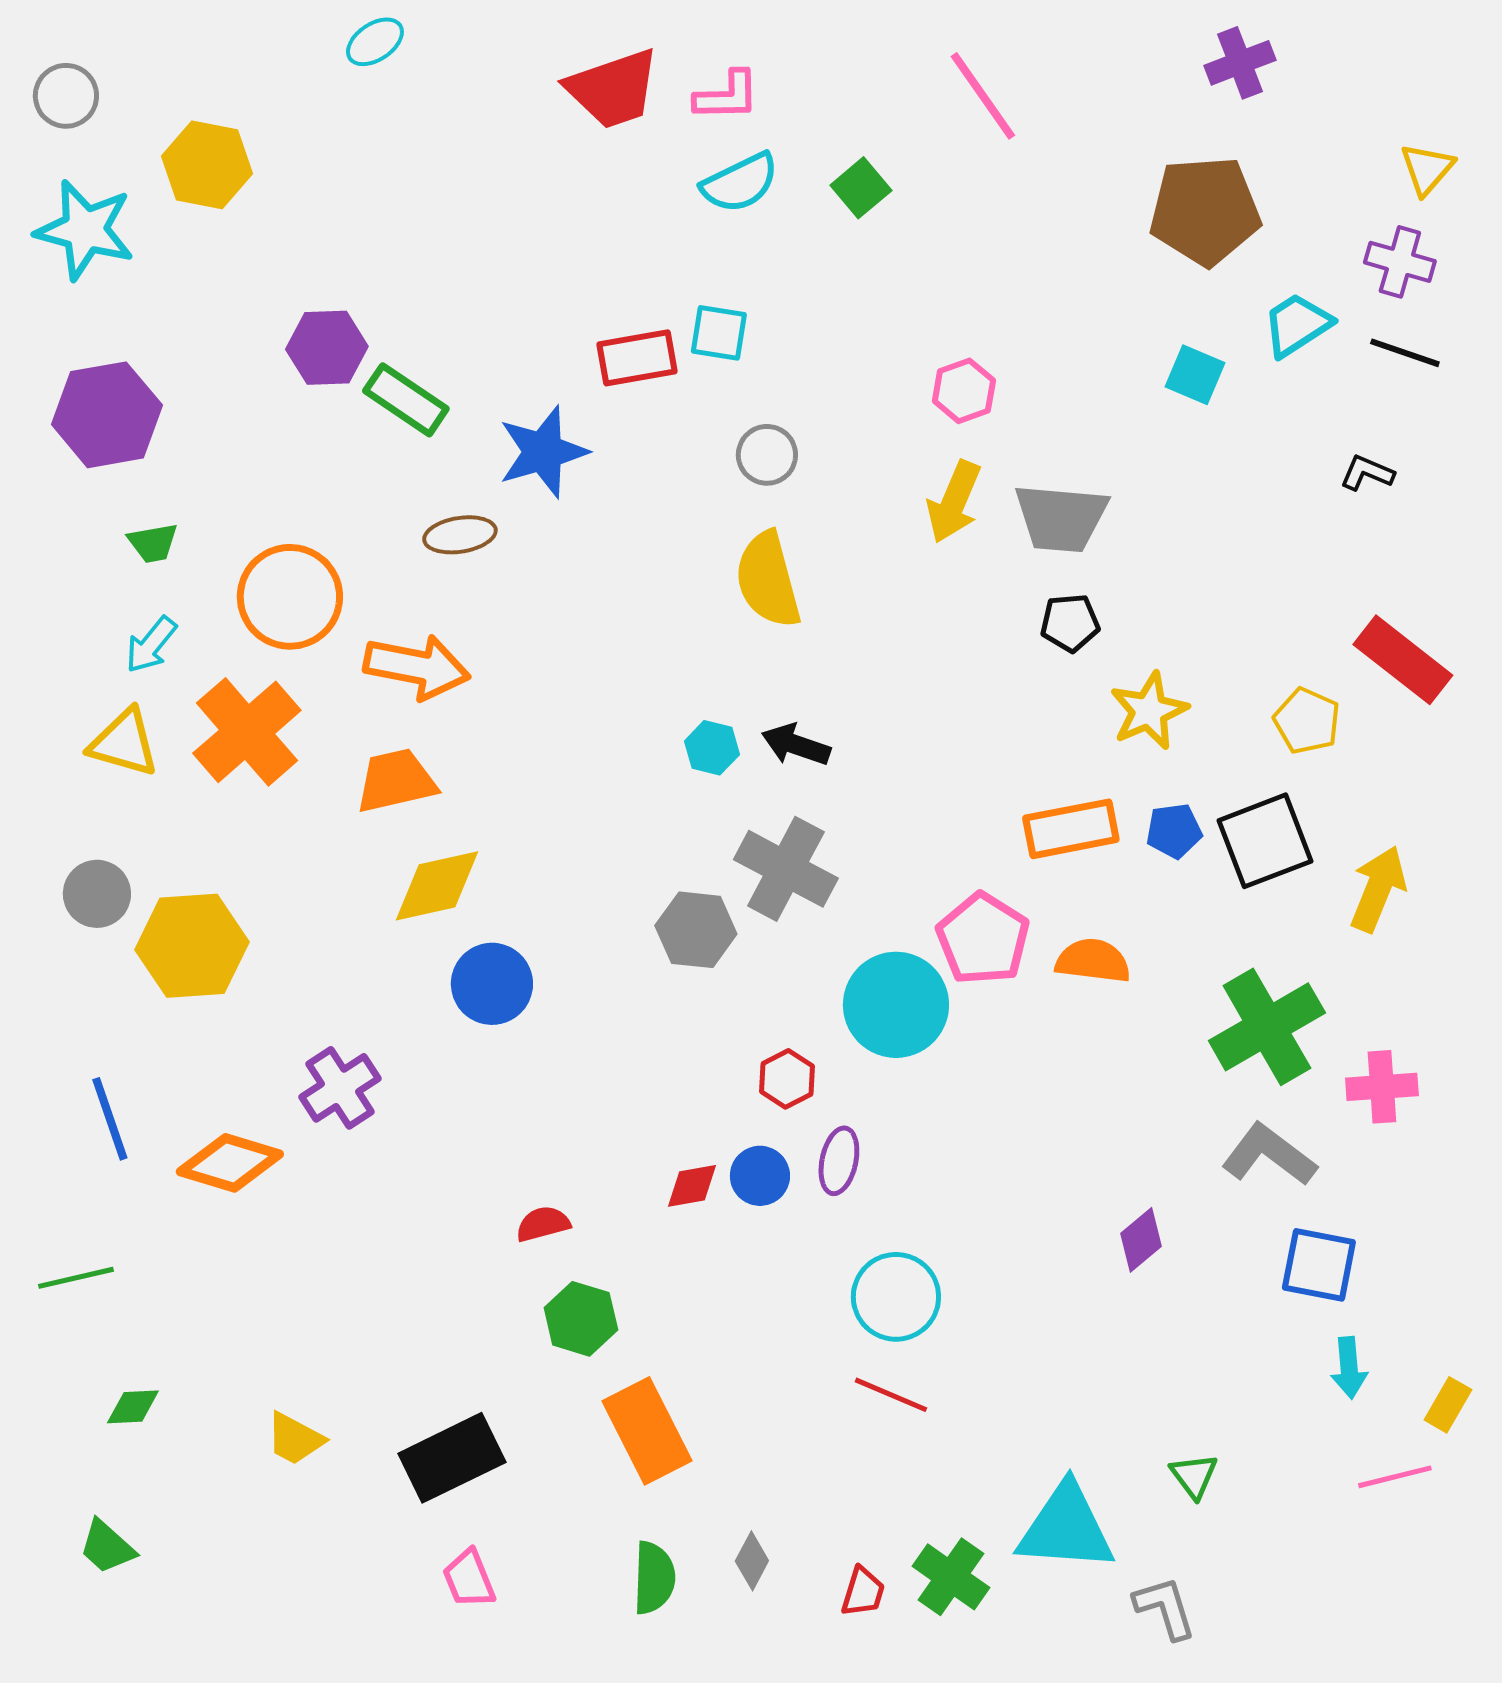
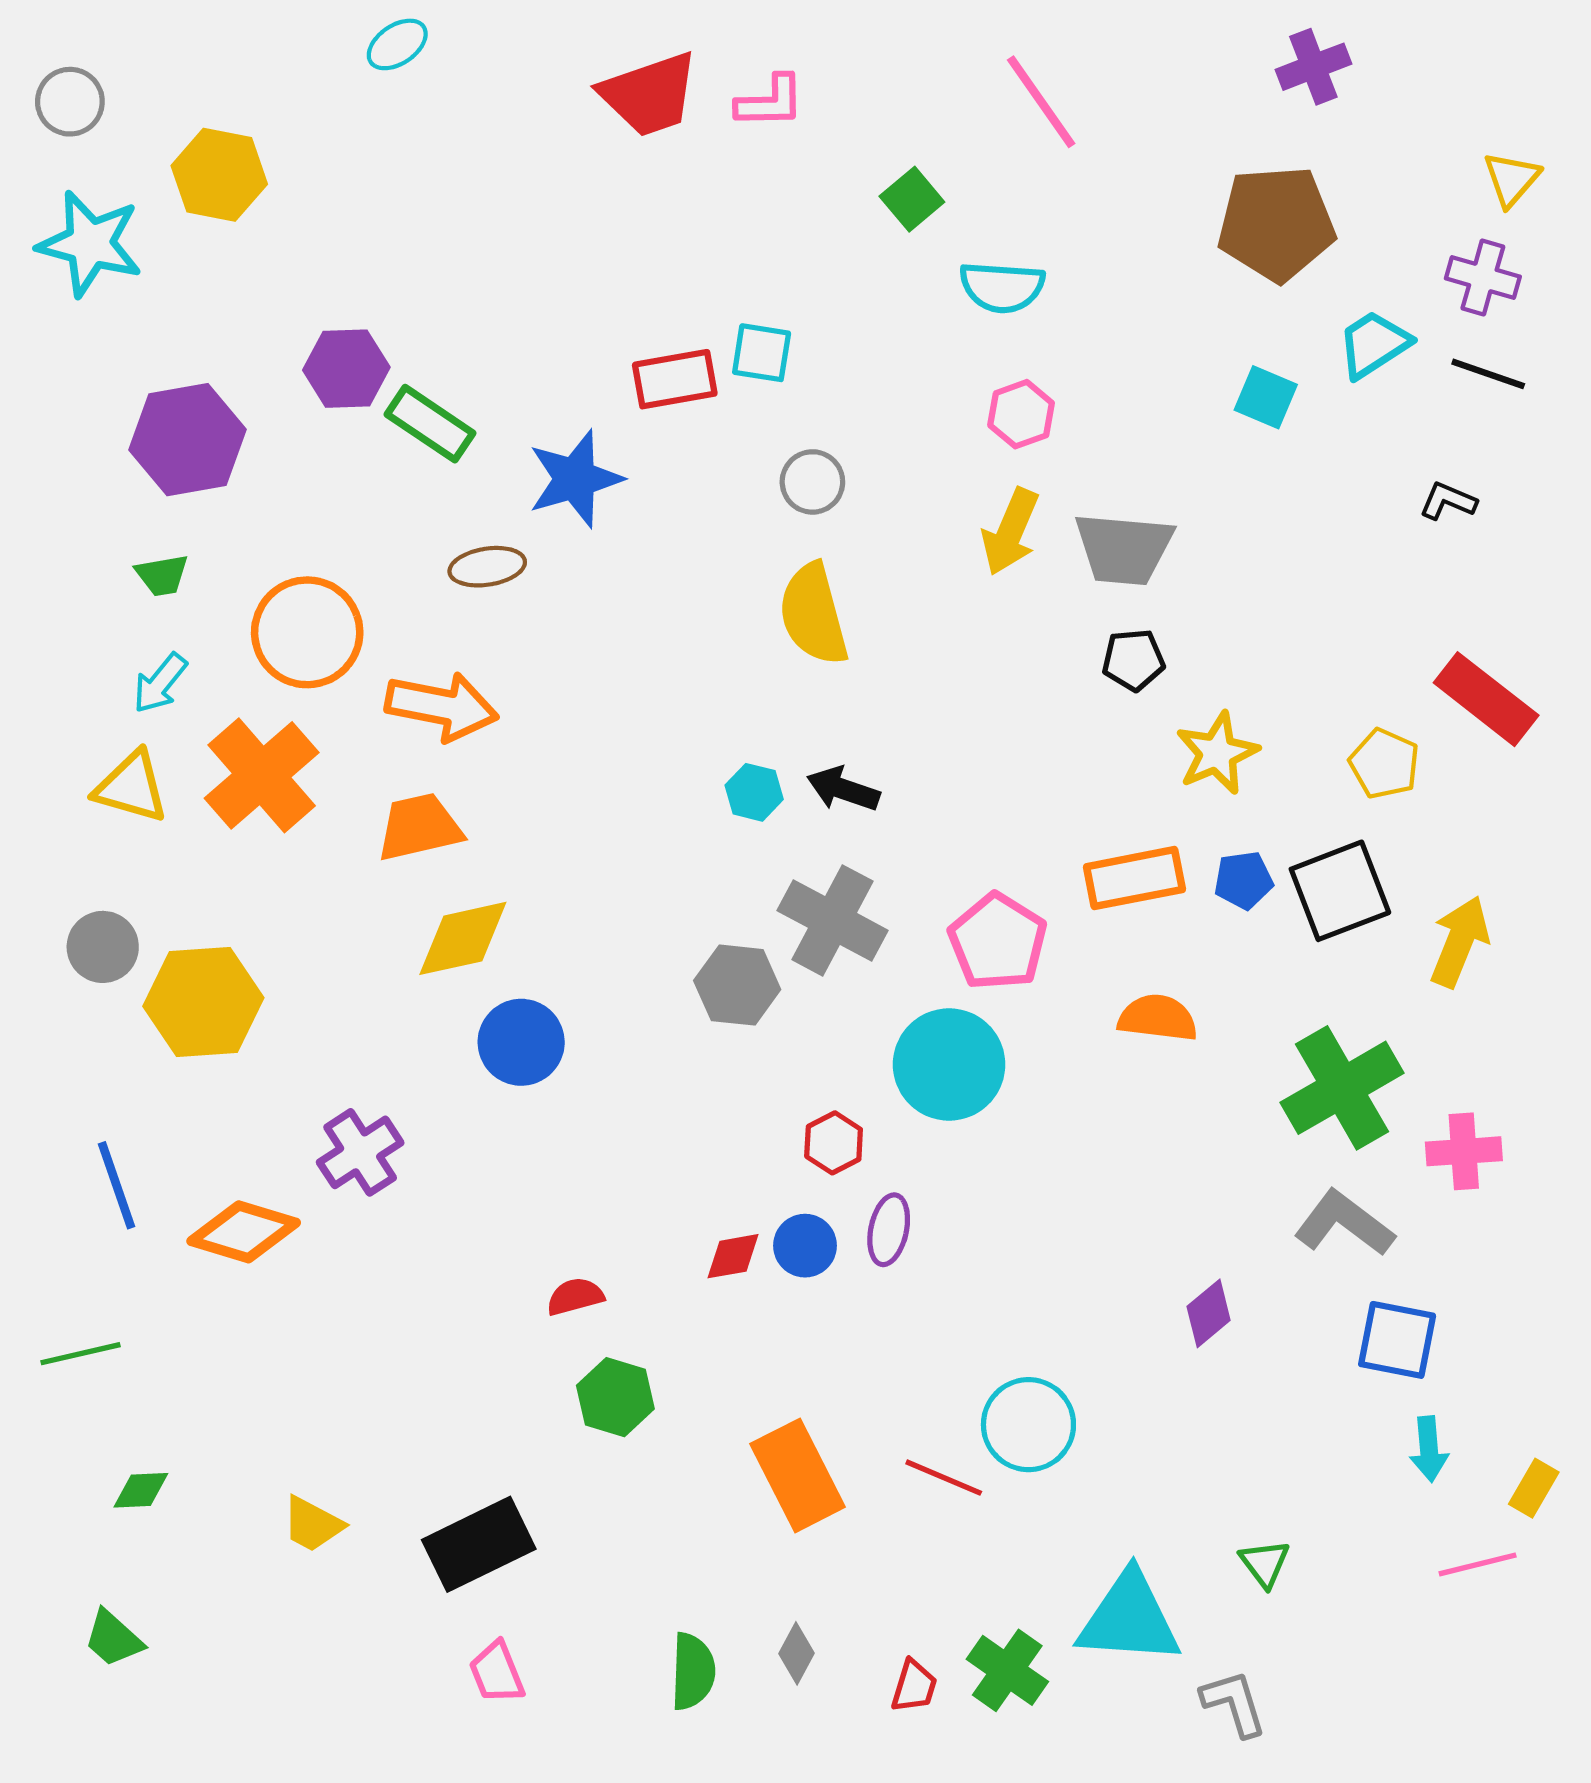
cyan semicircle: (740, 183) -> (1002, 287), moved, turned 30
purple hexagon: (107, 415) -> (187, 440), moved
pink pentagon: (983, 939) -> (998, 942), moved
cyan circle: (896, 1297) -> (1028, 1425), moved
orange rectangle: (647, 1431) -> (798, 1475), moved

